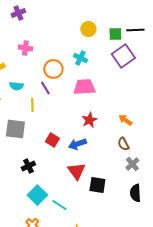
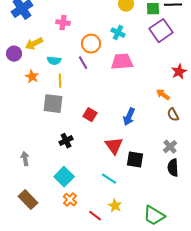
yellow line: (32, 105) -> (60, 81), moved
red star: (89, 120) -> (179, 72), moved
blue arrow: (77, 144) -> (129, 117), moved, turned -48
brown semicircle: (123, 144) -> (173, 115), moved
gray cross: (132, 164) -> (170, 147), moved
cyan square: (37, 195) -> (64, 177), moved
cyan line: (59, 205) -> (109, 179), moved

